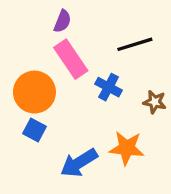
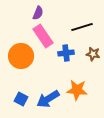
blue cross: (109, 87) -> (66, 53), turned -35
brown star: (155, 102) -> (93, 54), moved
blue square: (34, 130) -> (21, 99), moved

